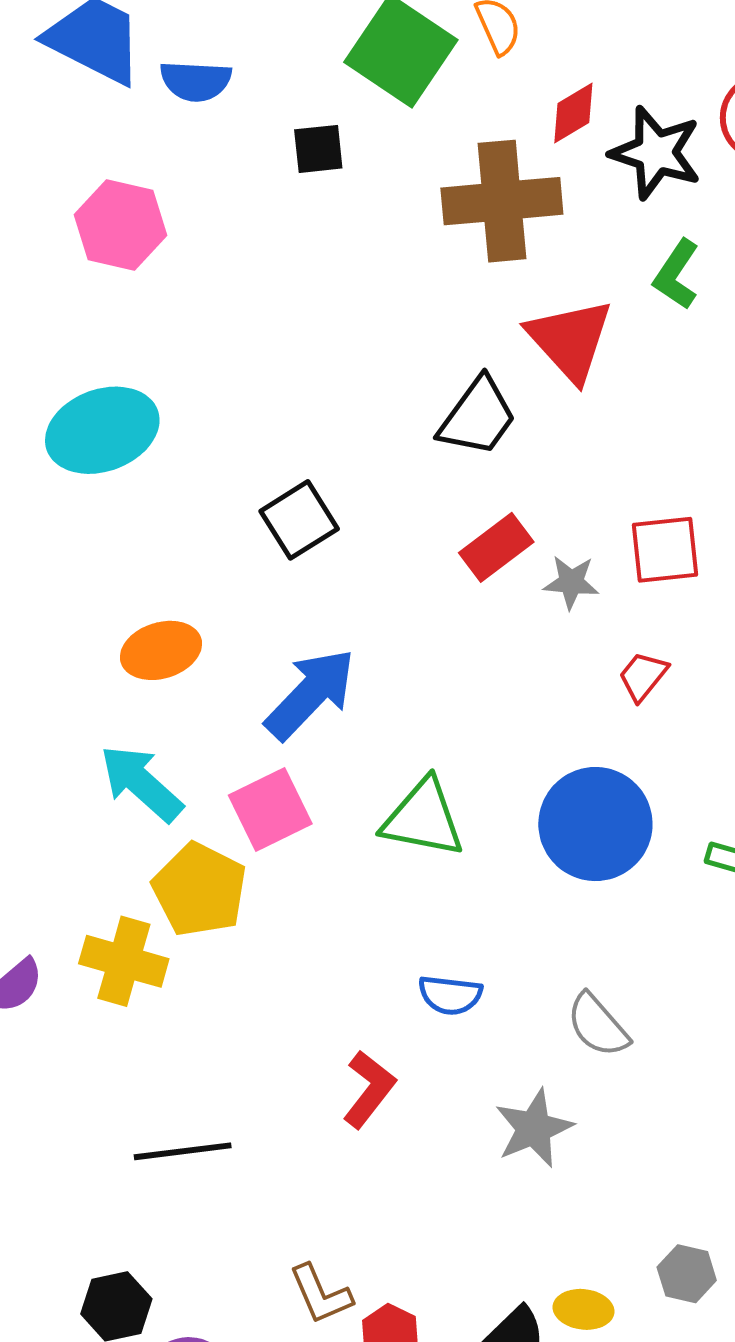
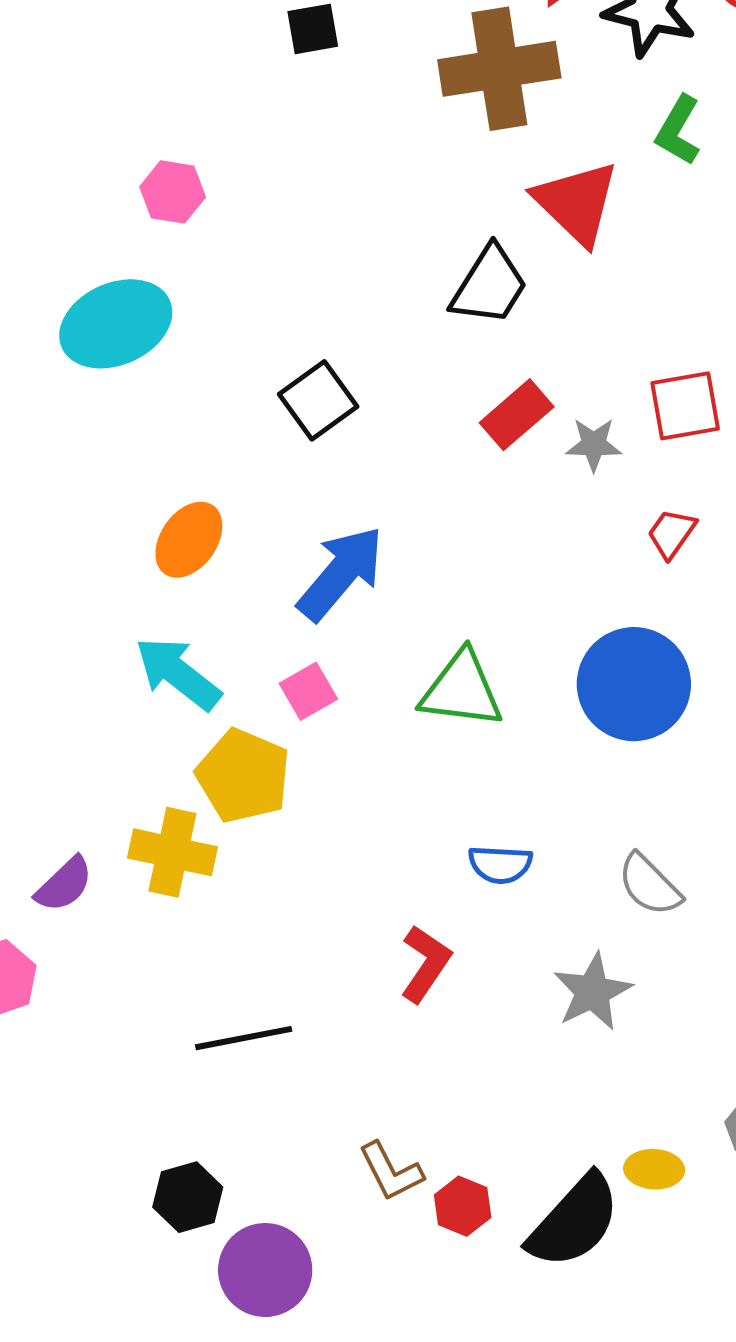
pink hexagon: (121, 225) -> (173, 192), moved, size x0.7
orange ellipse: (161, 650) -> (189, 540), turned -34
pink square: (270, 810) -> (308, 691), size x0.7

